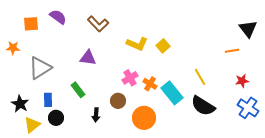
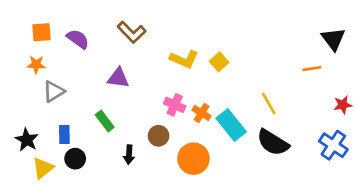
purple semicircle: (58, 17) -> (78, 39), moved
orange star: (13, 48) -> (36, 65), moved
gray triangle: (40, 68) -> (54, 91), size x0.7
pink cross: (130, 78) -> (175, 105), turned -35
red star: (242, 81) -> (343, 105), moved

